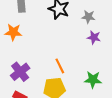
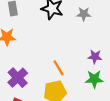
purple star: (94, 37) -> (95, 57), moved

